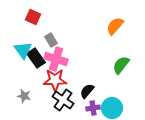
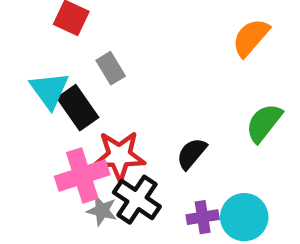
pink cross: (56, 59) -> (82, 175), moved, turned -35
black semicircle: (87, 91) -> (192, 154), moved
gray star: (24, 96) -> (102, 211), moved

